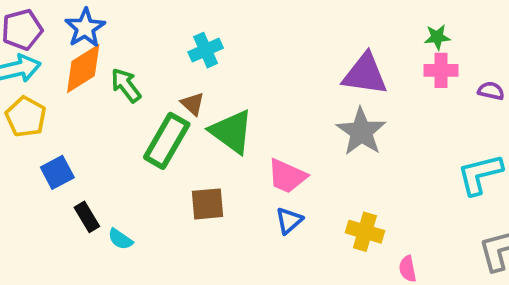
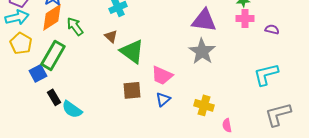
green rectangle: (167, 141) -> (53, 55), moved
brown square: (207, 204) -> (132, 90), moved
cyan semicircle: (120, 239) -> (72, 109), size x1.5

